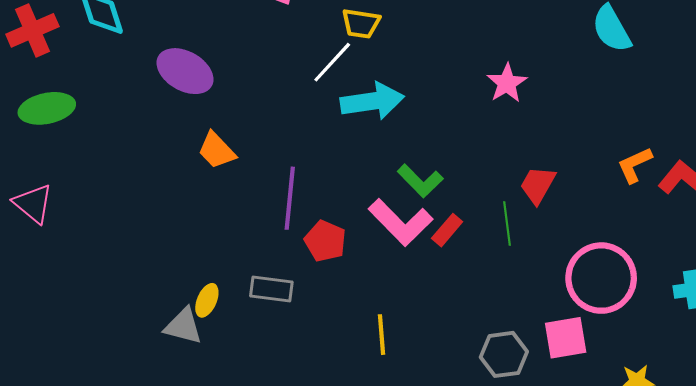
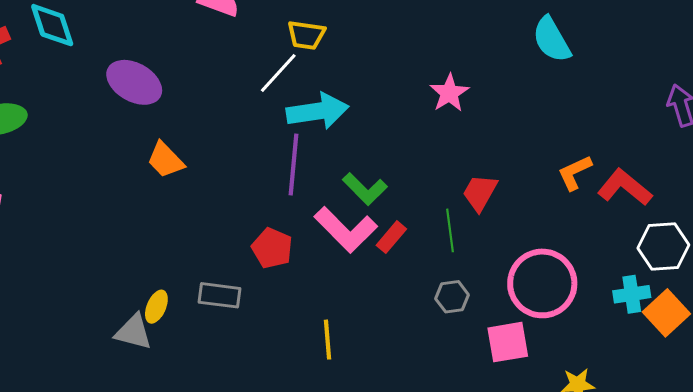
purple line: (290, 198) -> (293, 165), moved
gray hexagon: (504, 354) -> (452, 297), moved, size x0.7

